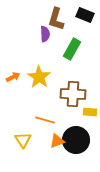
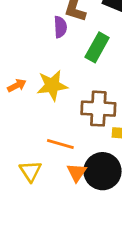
yellow star: (39, 77) -> (52, 85), turned 30
orange triangle: (57, 141) -> (77, 173), turned -35

